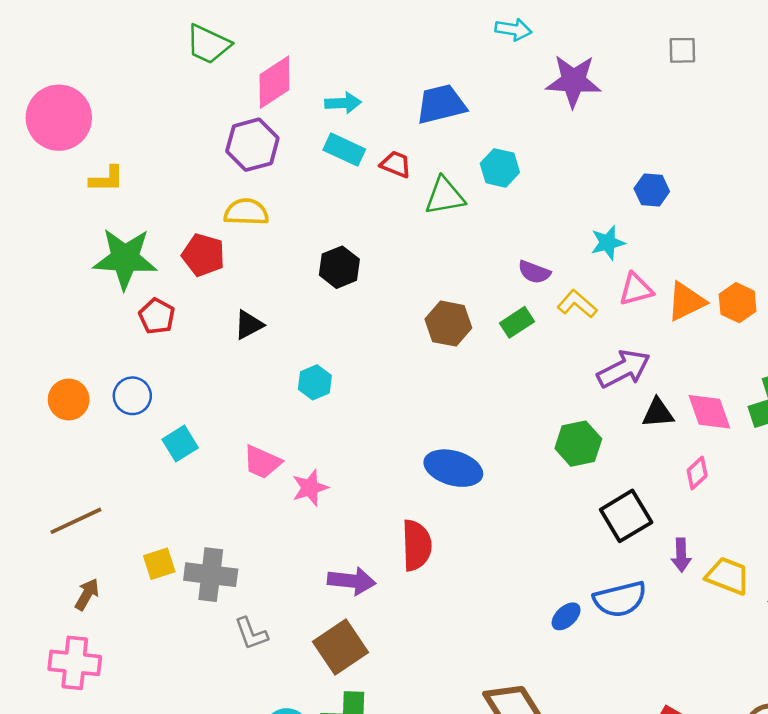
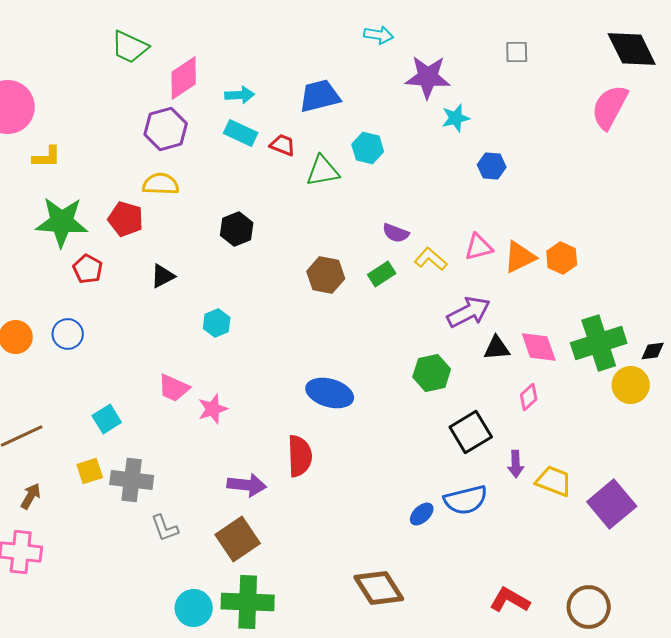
cyan star: (608, 243) -> (456, 118), moved
cyan square: (180, 444) -> (107, 419), moved

